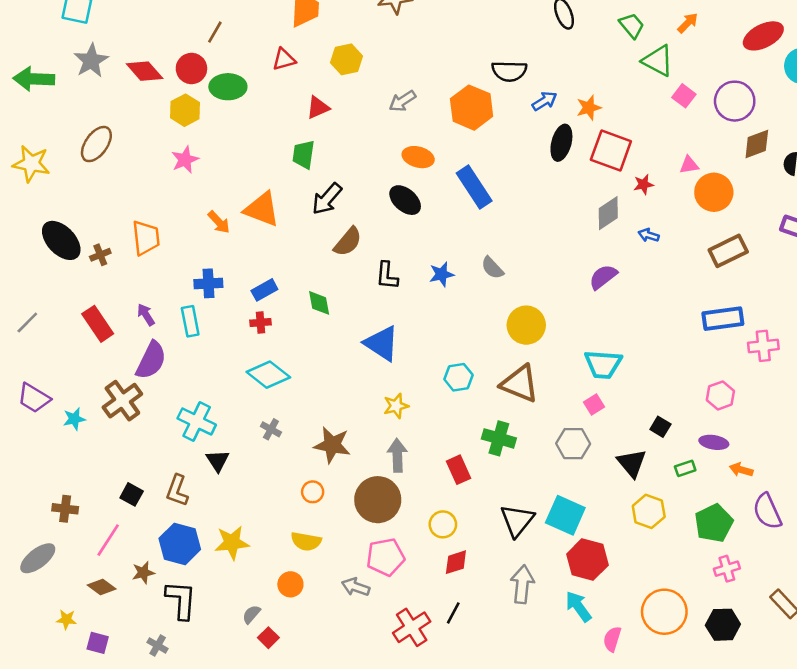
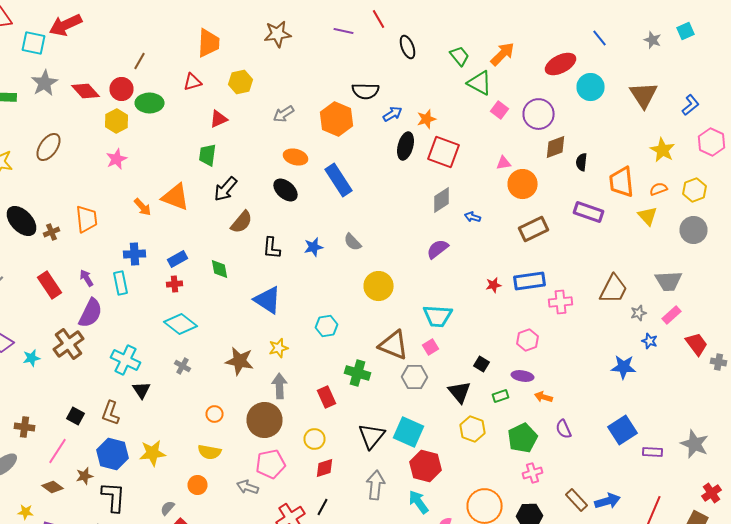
orange arrow: (688, 23) -> (502, 54), size x1.5
red star: (643, 184) -> (494, 285), moved
brown triangle: (520, 384) -> (394, 345), moved
brown star: (332, 445) -> (240, 361), moved
purple semicircle: (767, 511) -> (564, 429), size x0.7

